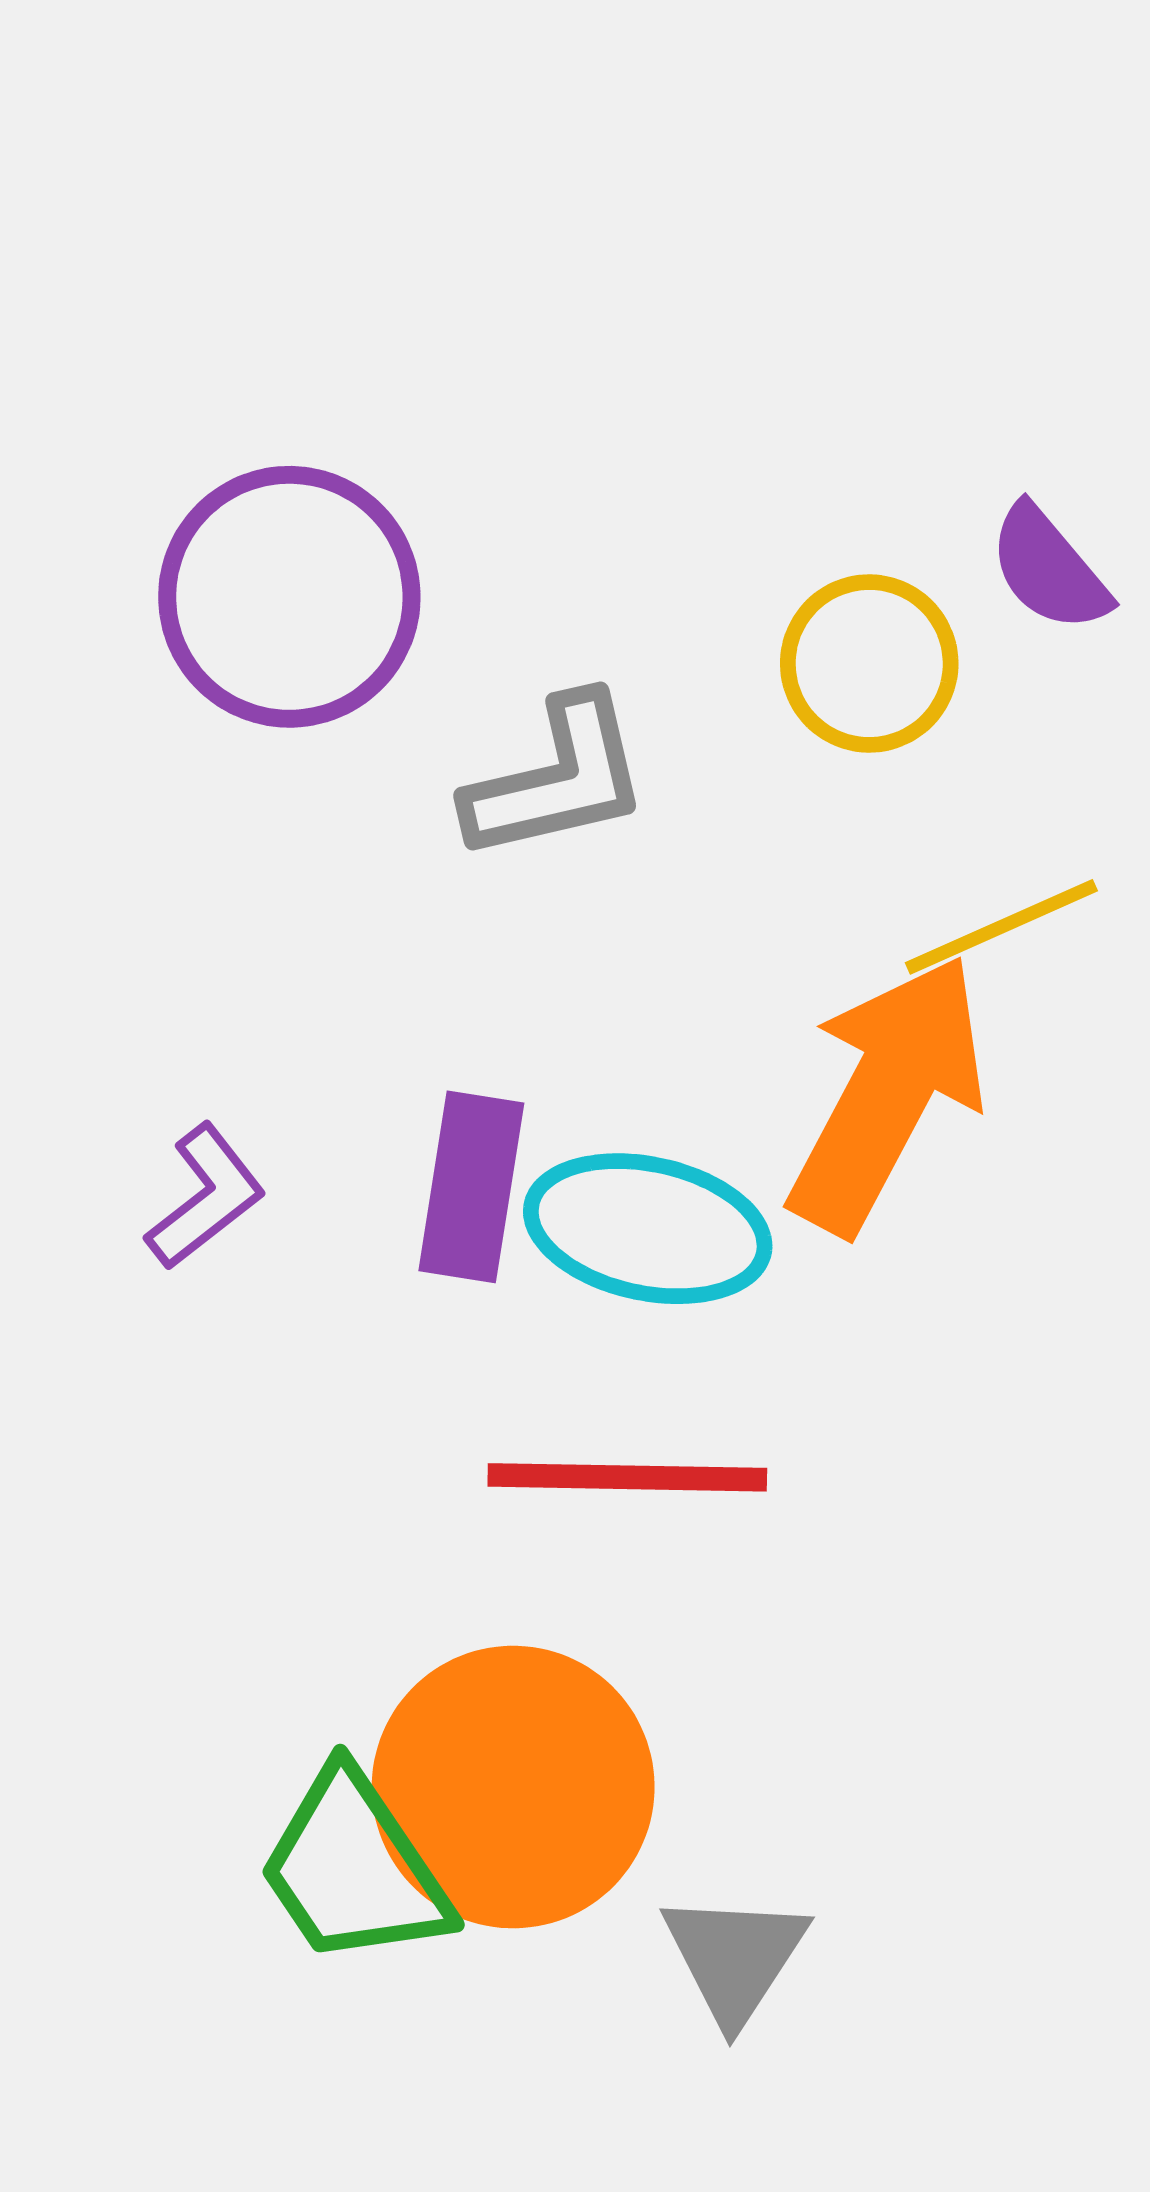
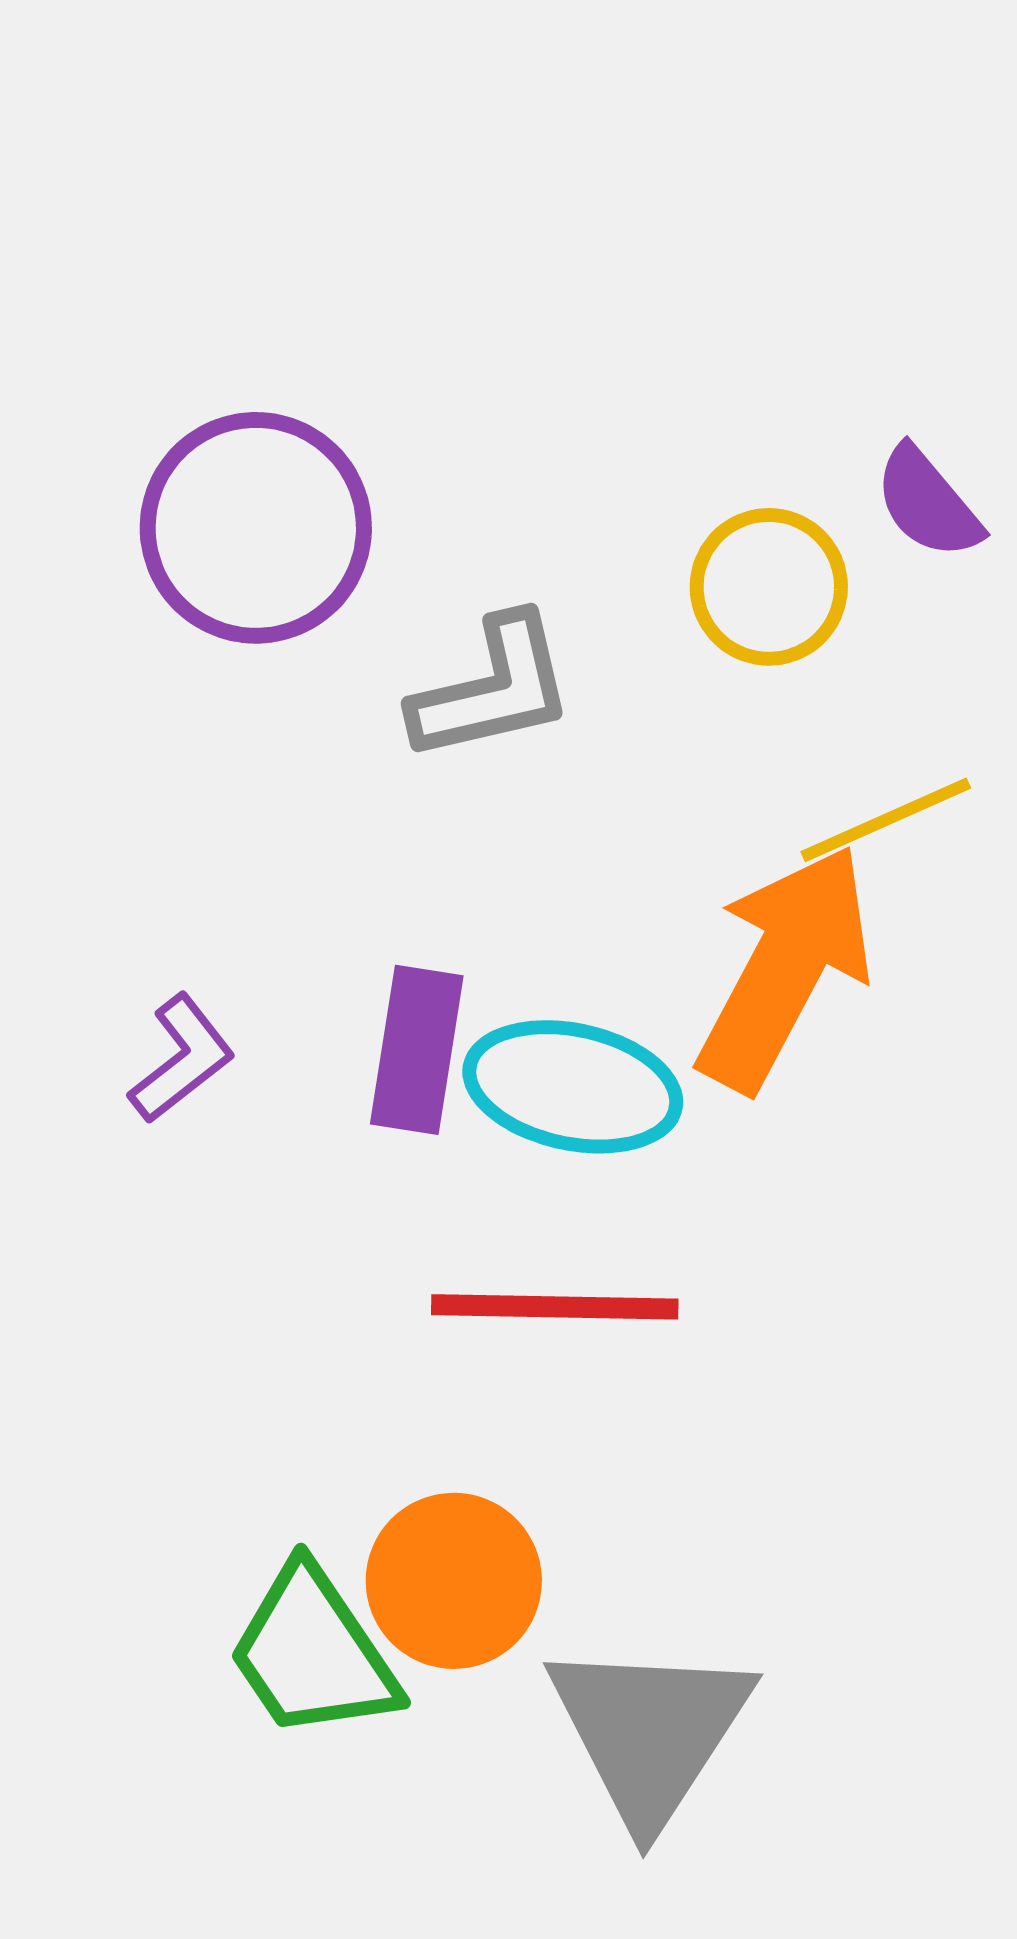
orange circle: (513, 1787) -> (454, 1581), size x0.7
gray triangle: (735, 1958) -> (650, 1732), size x1.6

